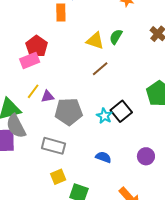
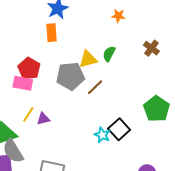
yellow triangle: (95, 41) -> (88, 59), turned -30
pink rectangle: (30, 60) -> (23, 83), turned 36
gray pentagon: (69, 112) -> (70, 76), moved

